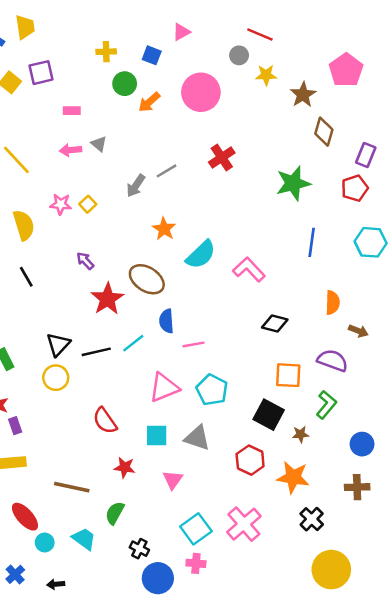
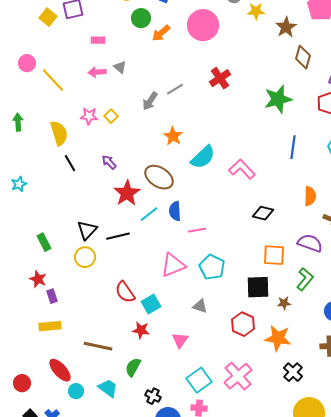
black line: (26, 277) -> (70, 163), moved
cyan line: (133, 343) -> (149, 214), moved
black square: (269, 415) -> (258, 287), turned -30
cyan square: (157, 435) -> (151, 304), moved, turned -30
gray triangle: (197, 438) -> (200, 306), size x0.7

